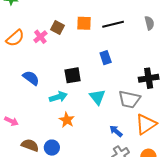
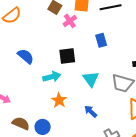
pink cross: (40, 37) -> (70, 21), moved
blue arrow: (116, 131) -> (91, 111), moved

